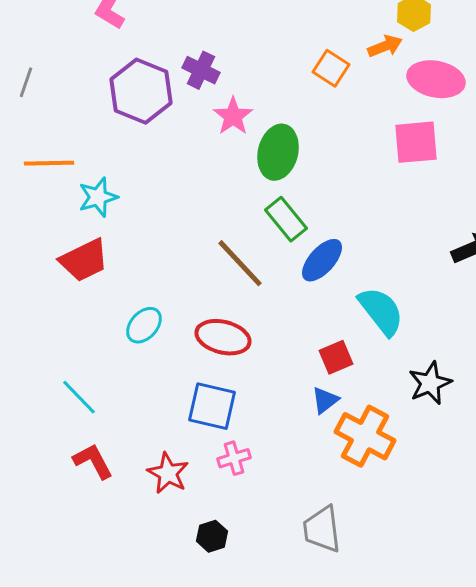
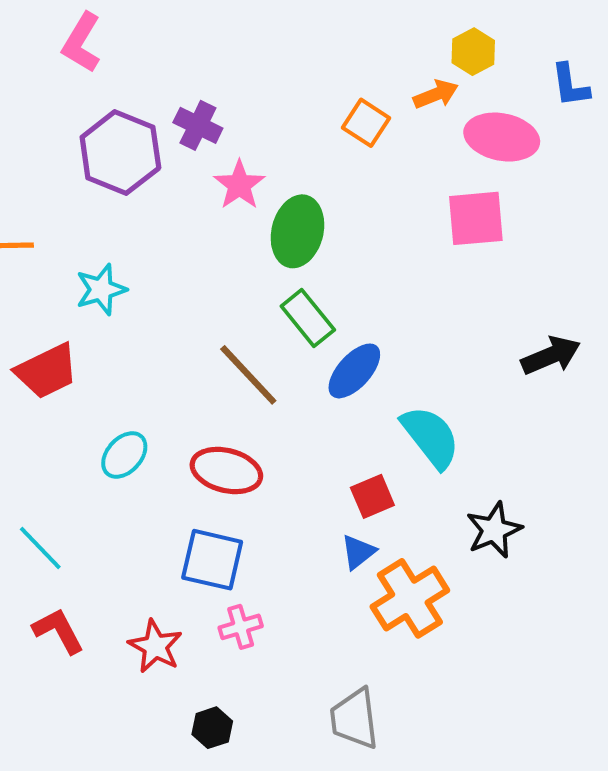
cyan star: (98, 197) -> (101, 290), moved
orange cross: (365, 436) -> (410, 598), turned 30

